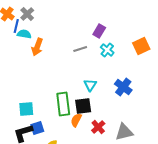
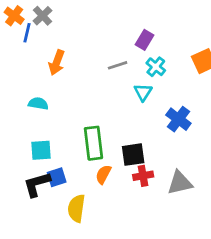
cyan semicircle: (24, 34) -> (38, 104), moved
cyan triangle: (90, 85) -> (143, 92), moved
black square: (83, 106) -> (133, 155), moved
orange semicircle: (76, 120) -> (103, 174), moved
red cross: (98, 127) -> (143, 176), turned 32

